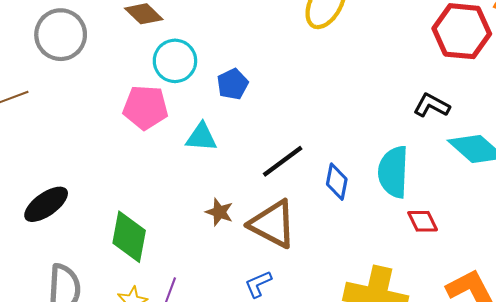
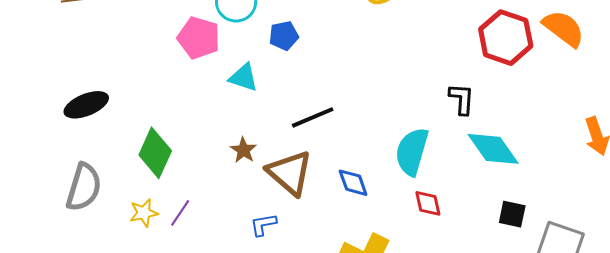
black L-shape: (432, 105) -> (462, 99), turned 52
blue diamond: (337, 182) -> (353, 183), moved, turned -44

